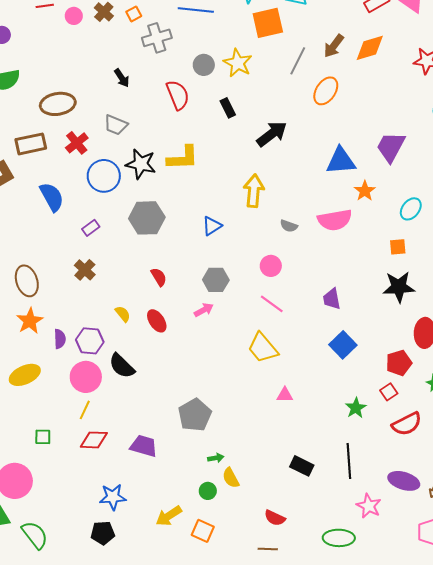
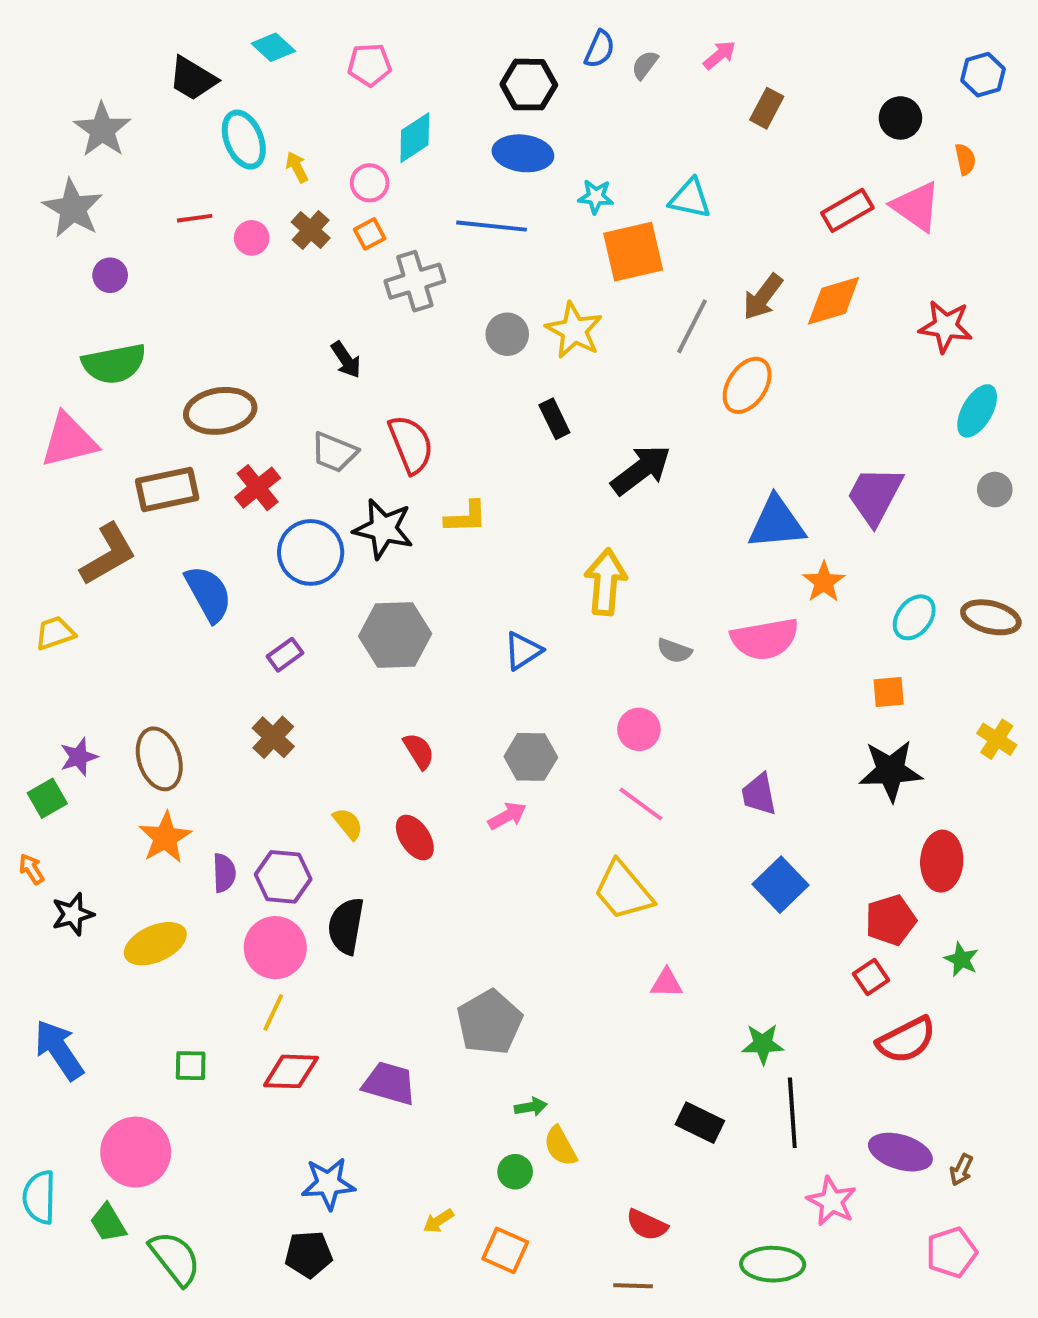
red semicircle: (178, 95) -> (411, 444), moved
yellow L-shape: (183, 158) -> (466, 517), size x0.7
black semicircle: (122, 366) -> (346, 926), turned 56
green star: (356, 408) -> (763, 1044), moved, turned 30
yellow arrow: (169, 516) -> (438, 1221), size x0.6

